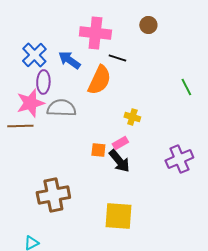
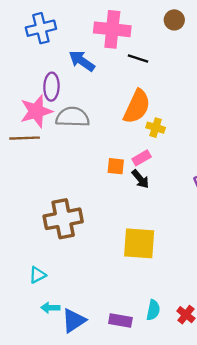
blue cross: (34, 55) -> (41, 28), moved, turned 30
orange semicircle: (99, 80) -> (137, 107), moved
black arrow: (119, 161) -> (140, 179), size x0.7

